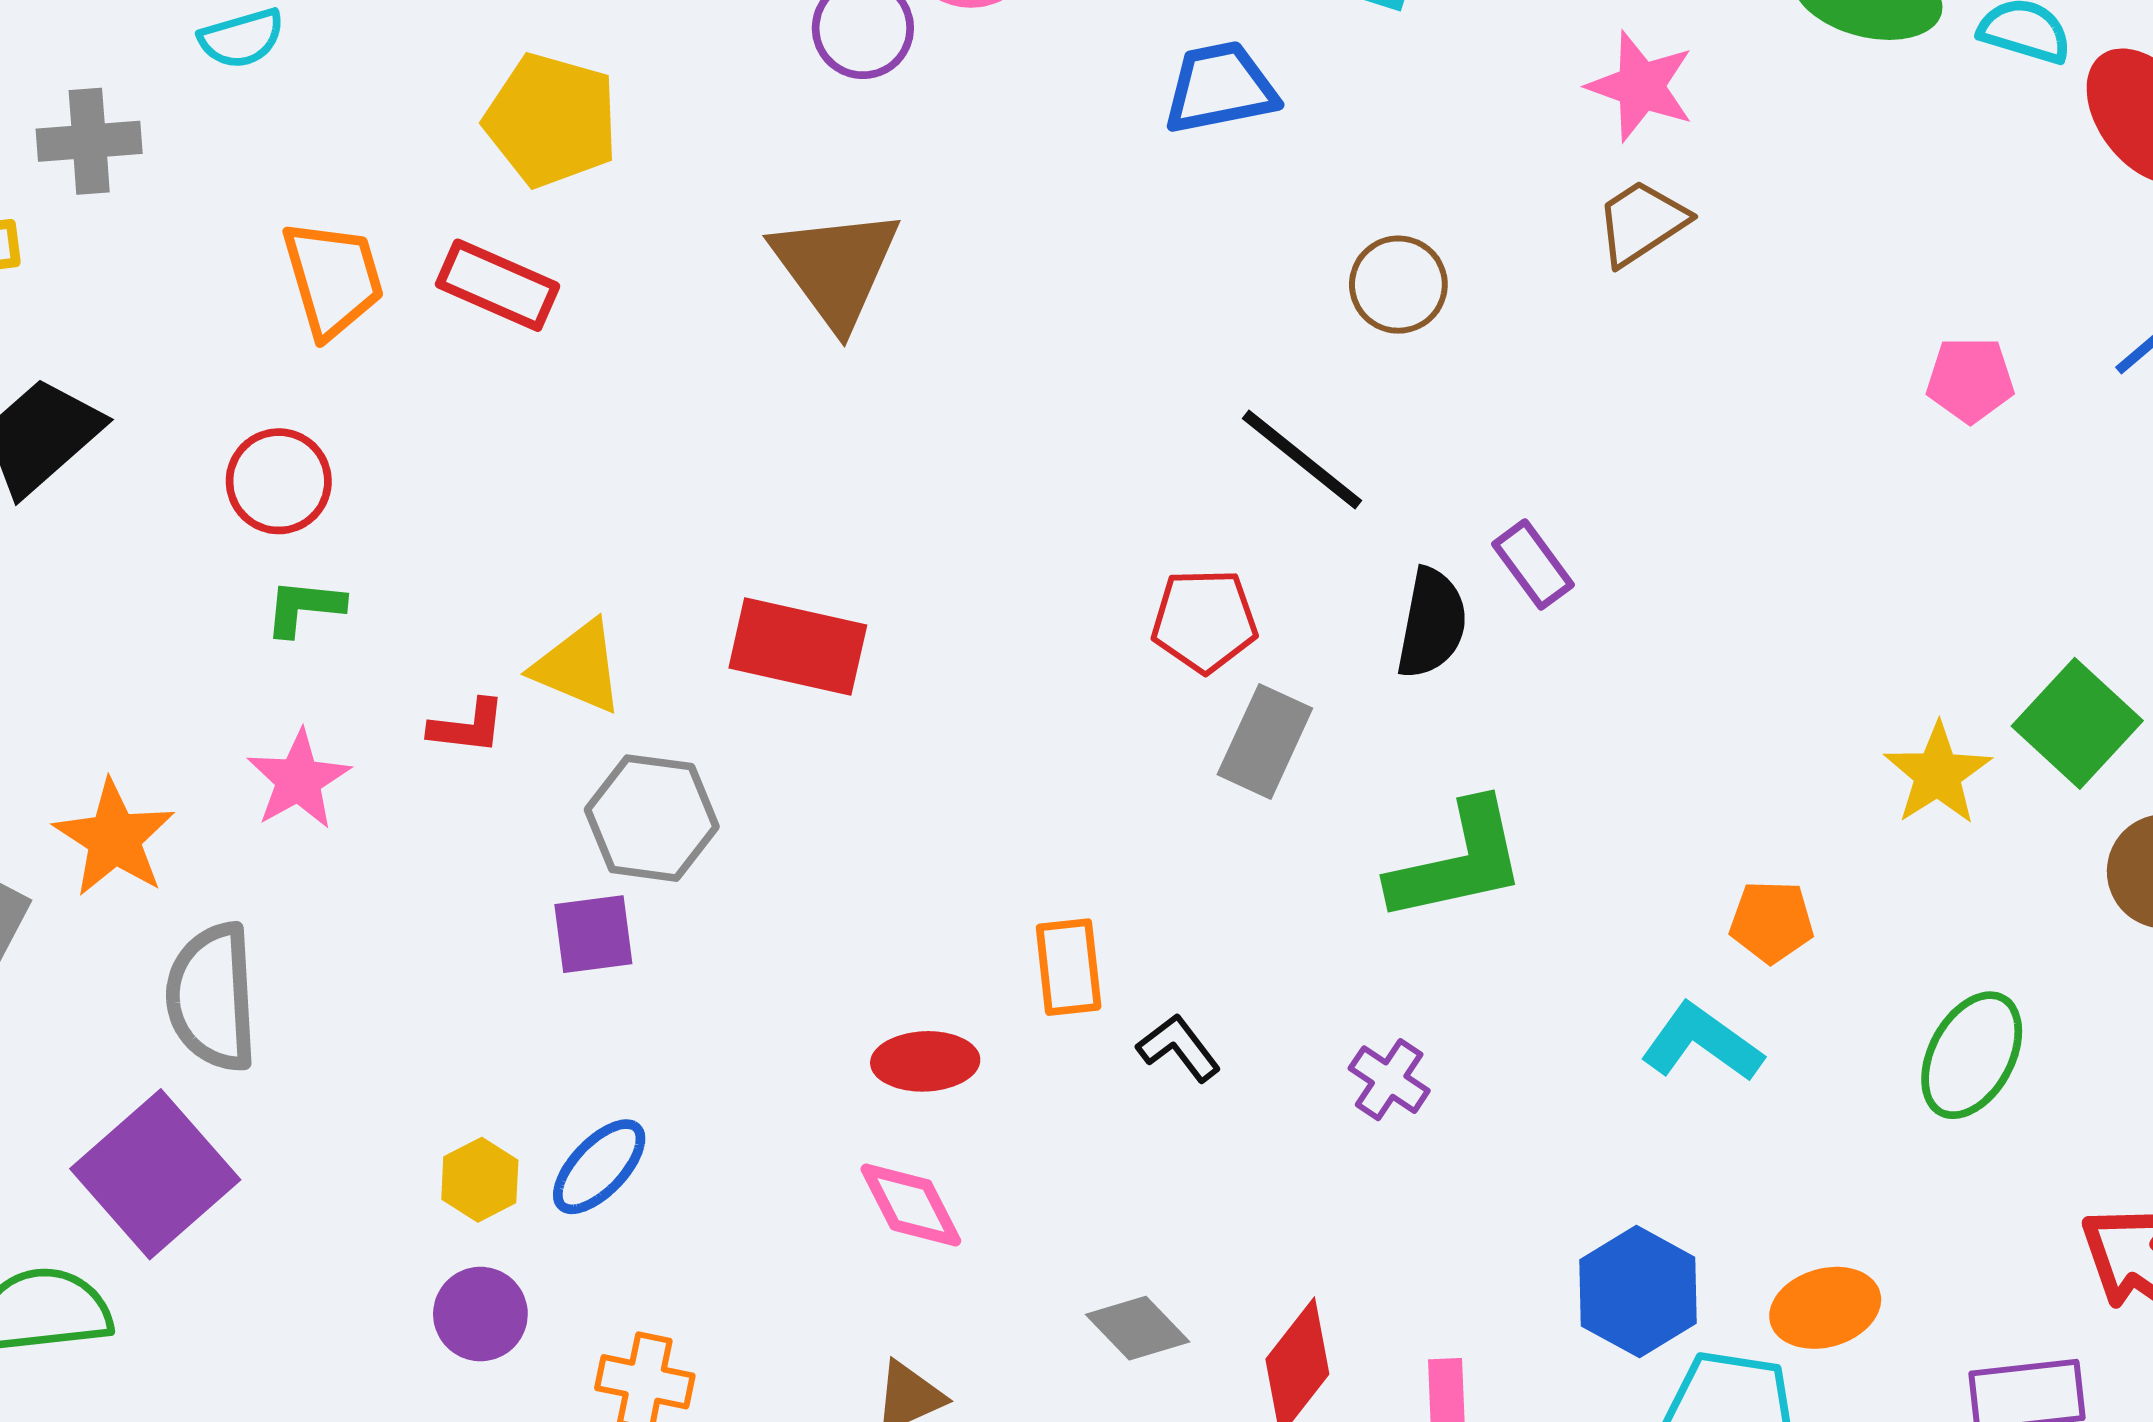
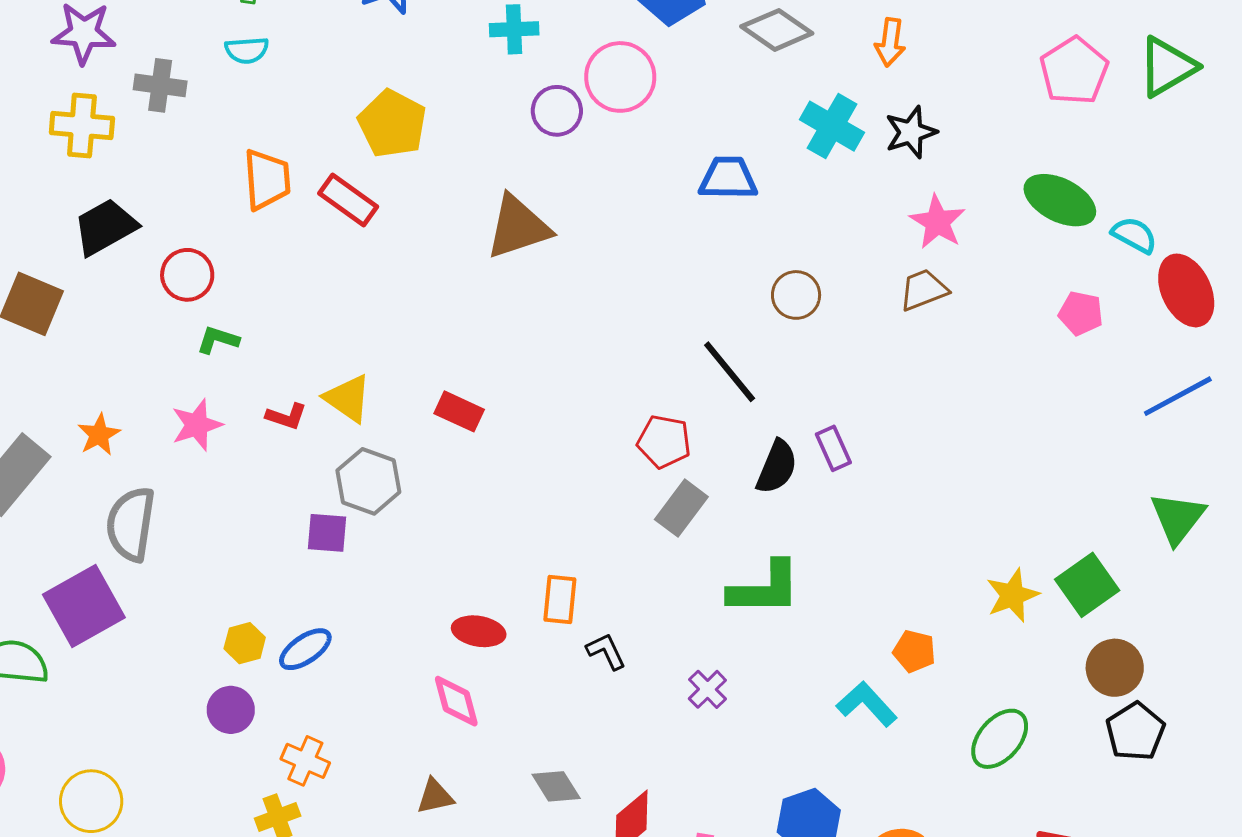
brown triangle: (836, 268) -> (518, 227), turned 36
pink pentagon: (1970, 380) -> (1081, 313), moved
red circle: (279, 481) -> (187, 275), moved
red rectangle: (798, 646) -> (459, 411), size x0.7
orange star: (114, 838) -> (99, 435), size x0.7

